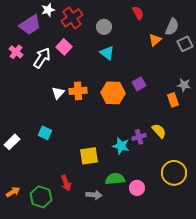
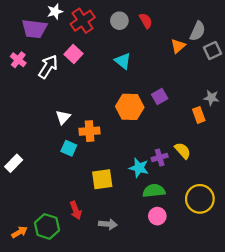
red semicircle: (138, 13) -> (146, 21), moved
purple trapezoid: (30, 25) -> (34, 29), turned 40
gray circle: (104, 27) -> (119, 21), moved
orange cross: (78, 91) -> (90, 131), moved
white triangle: (58, 93) -> (63, 117), moved
cyan square: (45, 133) -> (69, 148), moved
green semicircle: (115, 179) -> (154, 191), moved
orange arrow: (13, 192) -> (19, 232), moved

